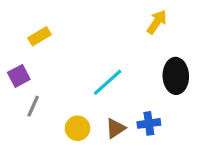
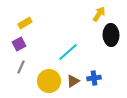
purple square: (19, 76) -> (19, 44), moved
black ellipse: (176, 76) -> (111, 35), moved
yellow circle: (78, 128) -> (49, 81), size x1.5

